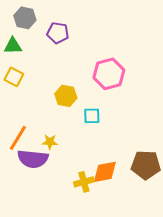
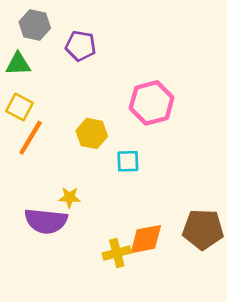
orange line: (18, 138) -> (31, 138), moved

